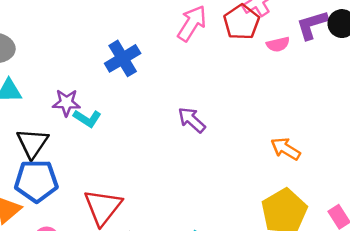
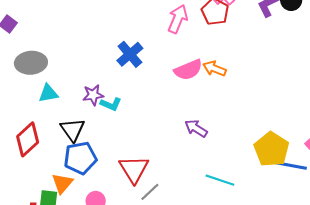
pink semicircle: (278, 44) -> (188, 70), moved, size x1.6
purple arrow: (192, 120) -> (196, 128), moved
orange arrow: (286, 149) -> (214, 69), moved

